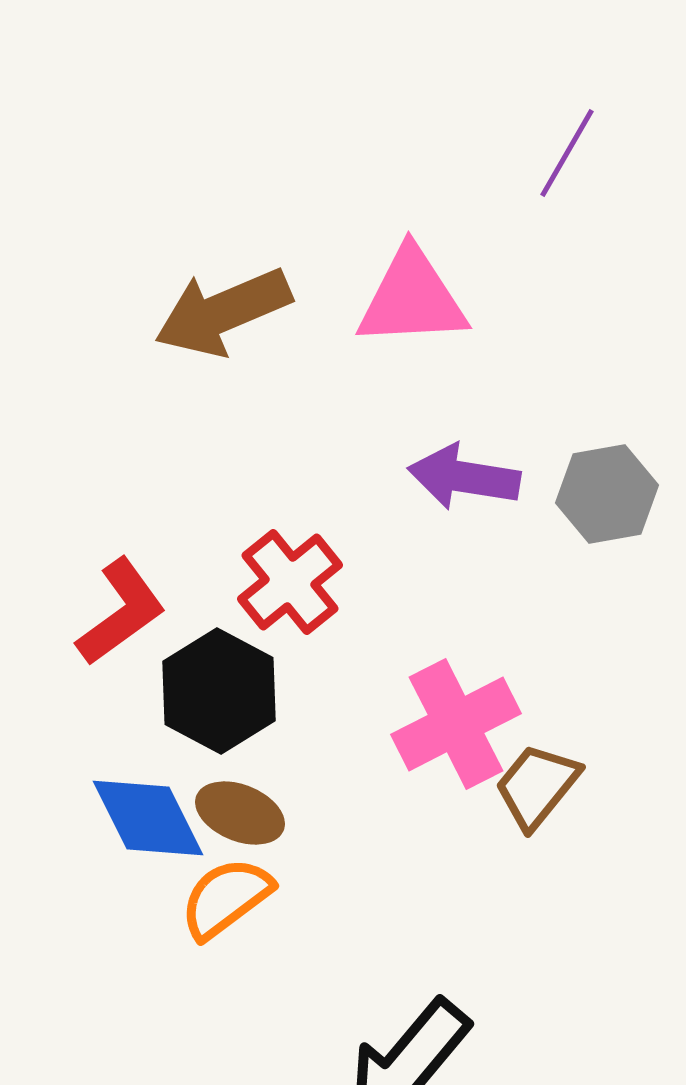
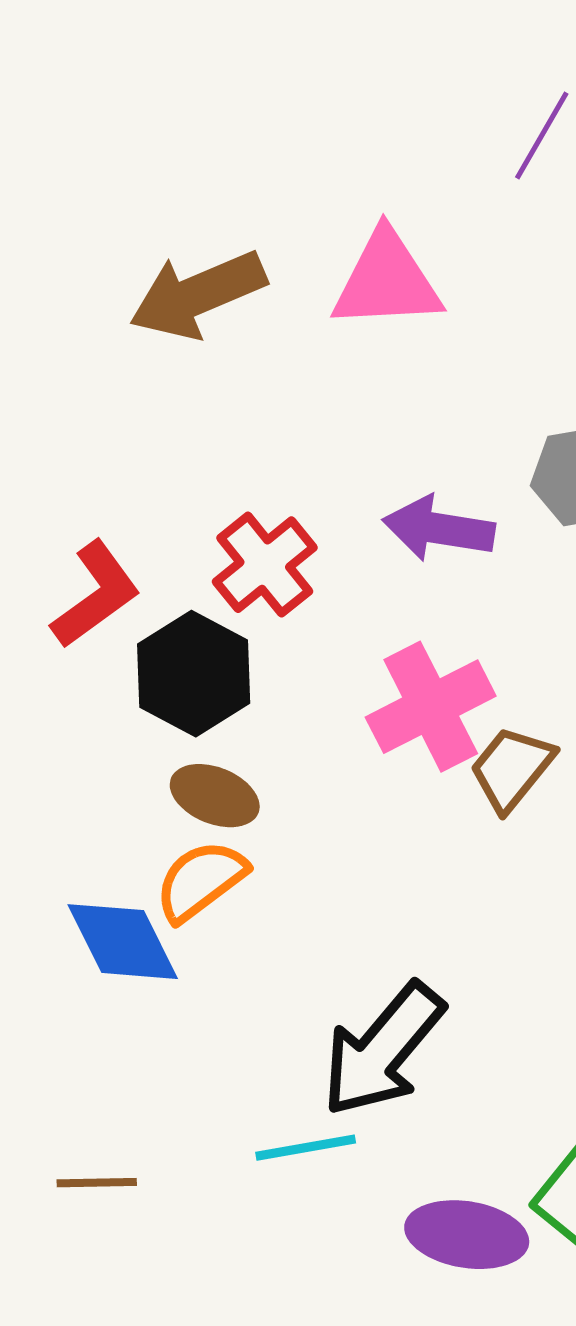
purple arrow: (464, 477) -> (439, 529), moved
blue diamond: (148, 818) -> (123, 942), moved

